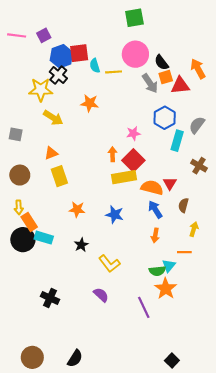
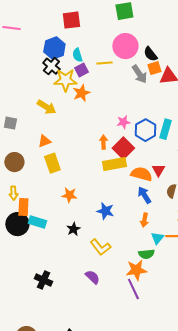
purple square: (44, 35) -> (81, 70), moved
red square: (79, 53) -> (71, 20), moved
cyan semicircle: (95, 66) -> (77, 55), moved
yellow star: (41, 90) -> (65, 80), moved
orange star: (90, 103) -> (81, 93), turned -30
blue hexagon: (165, 118) -> (145, 130), moved
blue star: (115, 215) -> (105, 211), moved
orange rectangle: (29, 222) -> (23, 207), turned 36
cyan triangle: (169, 266) -> (157, 238), moved
orange star: (166, 289) -> (136, 270), moved, turned 30

